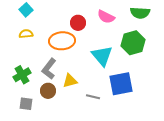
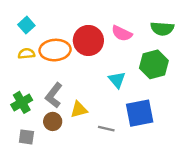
red circle: (78, 23) -> (88, 40), size x1.6
orange ellipse: (62, 41) -> (55, 50), moved
cyan triangle: (102, 56) -> (117, 80), size x0.7

